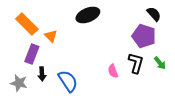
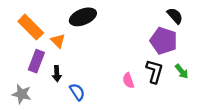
black ellipse: (88, 15) -> (83, 17), moved
black arrow: (42, 74) -> (57, 74), moved
blue semicircle: (68, 81) -> (77, 92), size x0.7

